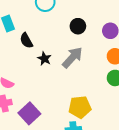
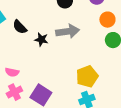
gray arrow: (72, 57) -> (68, 31), turned 55

